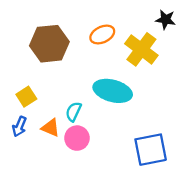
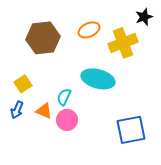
black star: (166, 20) -> (144, 17), turned -30
yellow cross: (141, 49) -> (123, 43), turned 32

